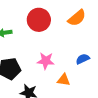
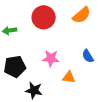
blue semicircle: (83, 59) -> (88, 56), turned -96

